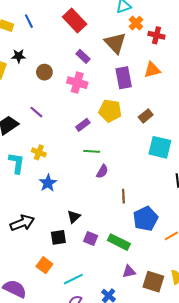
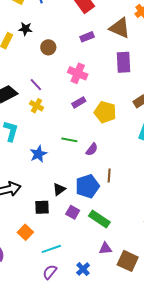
brown triangle: (115, 43) -> (120, 28), turned -30
purple rectangle: (83, 56) -> (87, 37), turned -72
pink cross: (77, 83) -> (78, 73), moved
yellow pentagon: (110, 111) -> (105, 112), moved
green line: (92, 151) -> (69, 140), moved
yellow cross: (39, 152) -> (37, 106), moved
blue pentagon: (146, 219) -> (87, 186), moved

